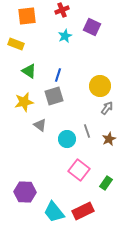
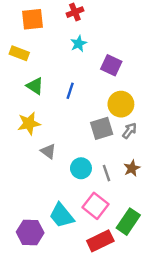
purple square: (92, 27) -> (111, 65), moved
gray square: (54, 96) -> (102, 128), moved
gray line: (87, 131) -> (106, 173), moved
green rectangle: (106, 183) -> (128, 222), size x1.5
red rectangle: (83, 211) -> (100, 241), moved
cyan trapezoid: (54, 212) -> (62, 215), moved

